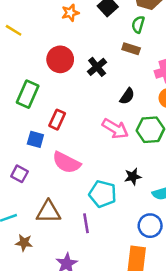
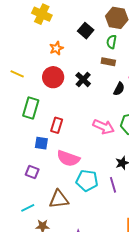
orange star: (70, 13) -> (56, 48), moved
yellow line: (14, 30) -> (17, 74), moved
black semicircle: (127, 96) -> (119, 89), moved
cyan pentagon: (103, 194) -> (87, 181), moved
purple line: (86, 223) -> (113, 185), moved

